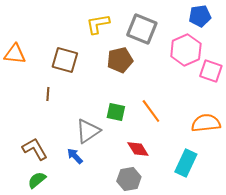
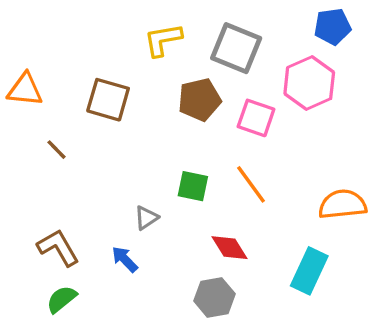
pink square: (211, 71) -> (256, 118), moved
brown line: (48, 94) -> (57, 150), moved, turned -48
gray triangle: (88, 131) -> (146, 218), size x0.6

